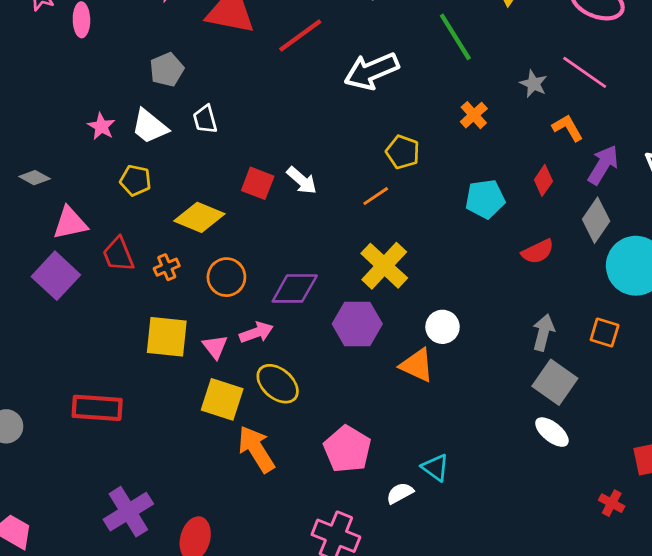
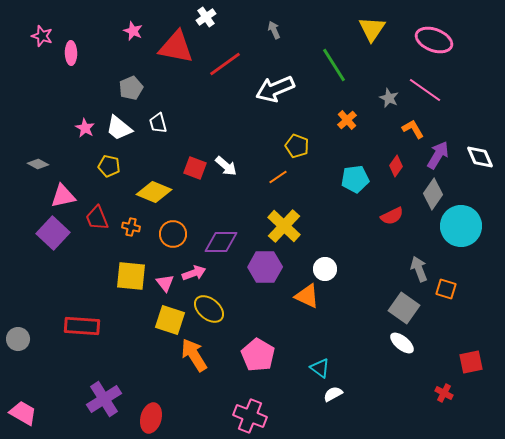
orange cross: (167, 267) -> (131, 227), turned 36
gray arrow: (543, 333) -> (419, 269), moved, turned -35
orange square: (605, 333) -> (446, 289), moved
white semicircle: (400, 493) -> (333, 394), moved

